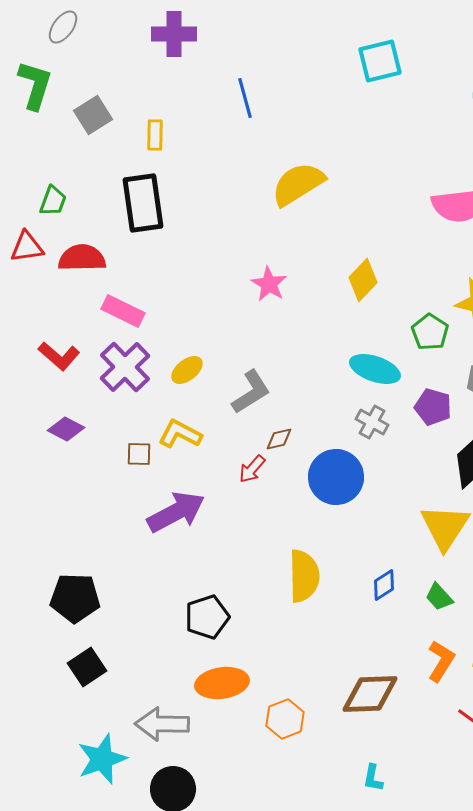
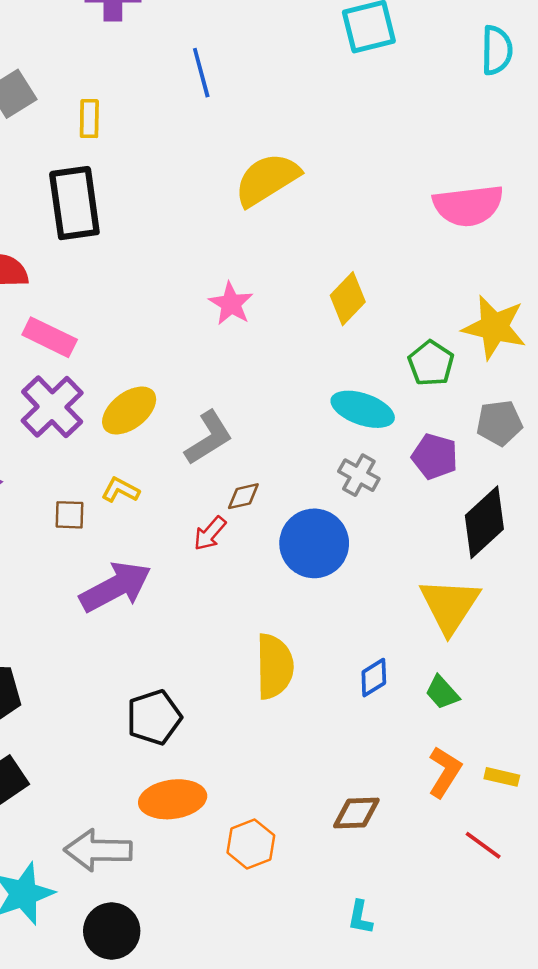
yellow ellipse: (187, 370) -> (129, 411), size x1.4
yellow L-shape: (180, 434) -> (120, 490), size x0.7
brown diamond: (370, 694) -> (356, 813), size x0.7

